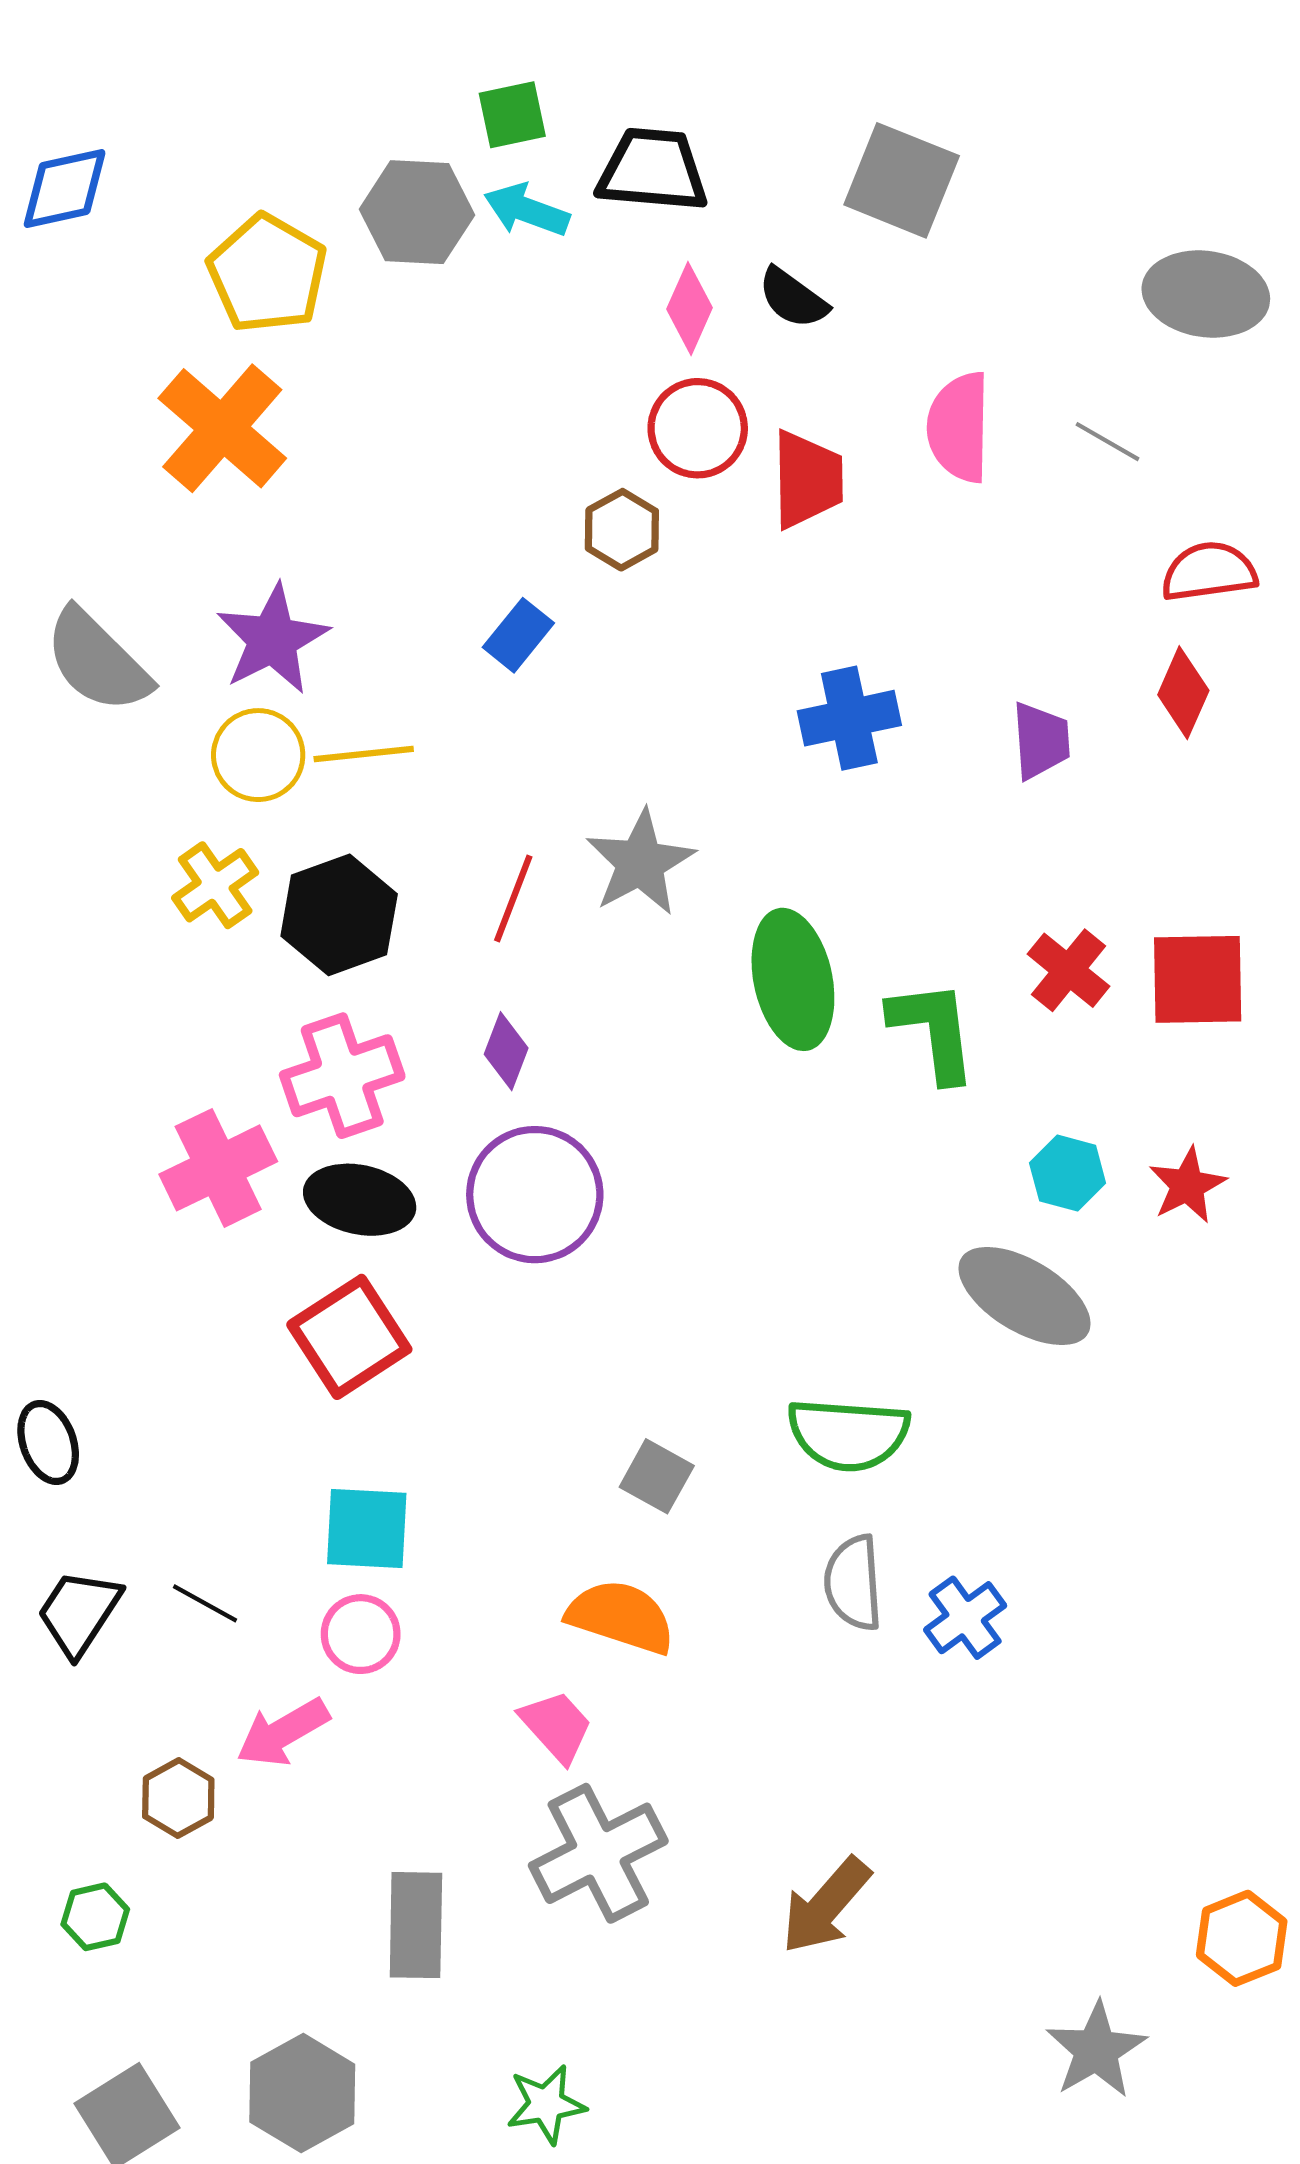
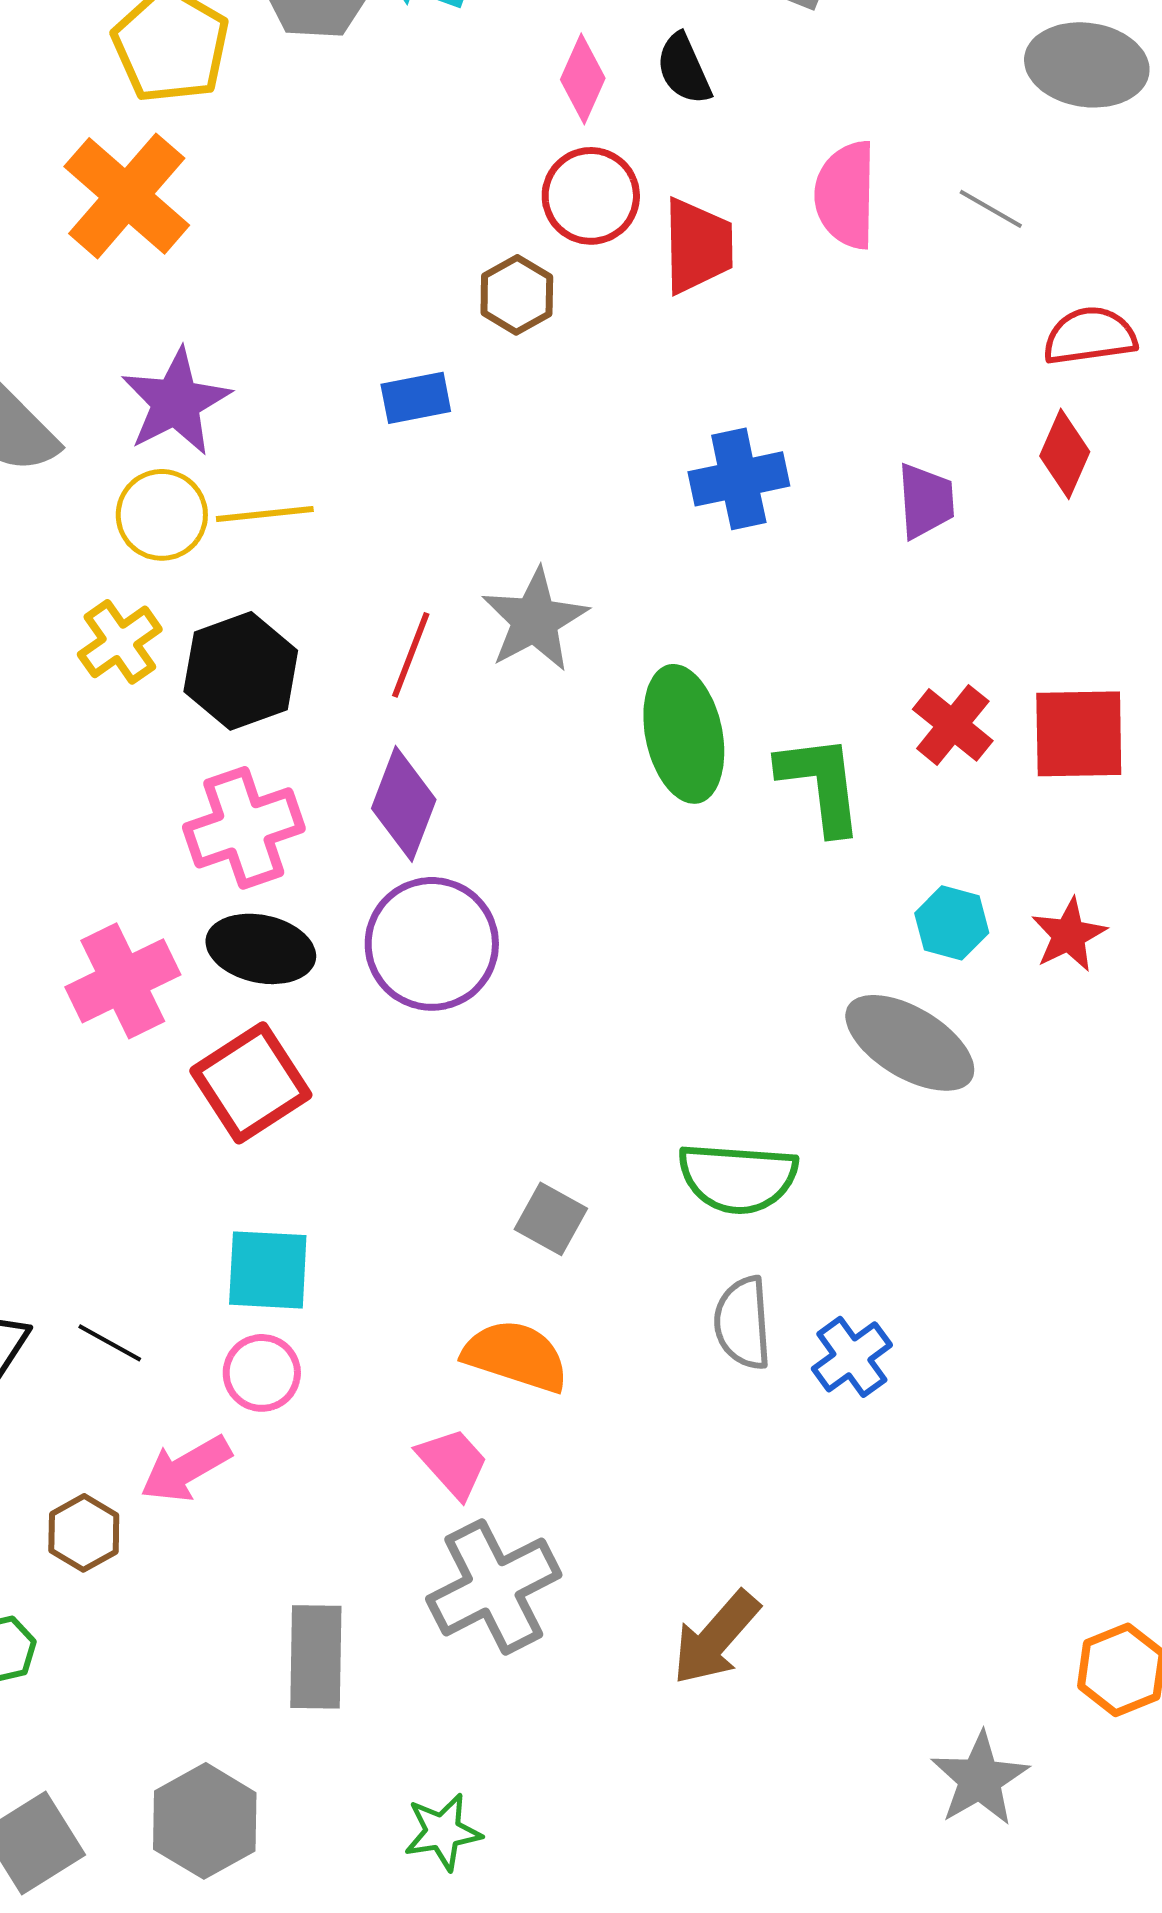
black semicircle: (793, 298) -> (684, 69), turned 30
blue rectangle: (518, 635) -> (416, 398), turned 40
purple diamond: (506, 1051) -> (404, 804), size x1.5
pink cross: (218, 1168) -> (123, 981), moved

